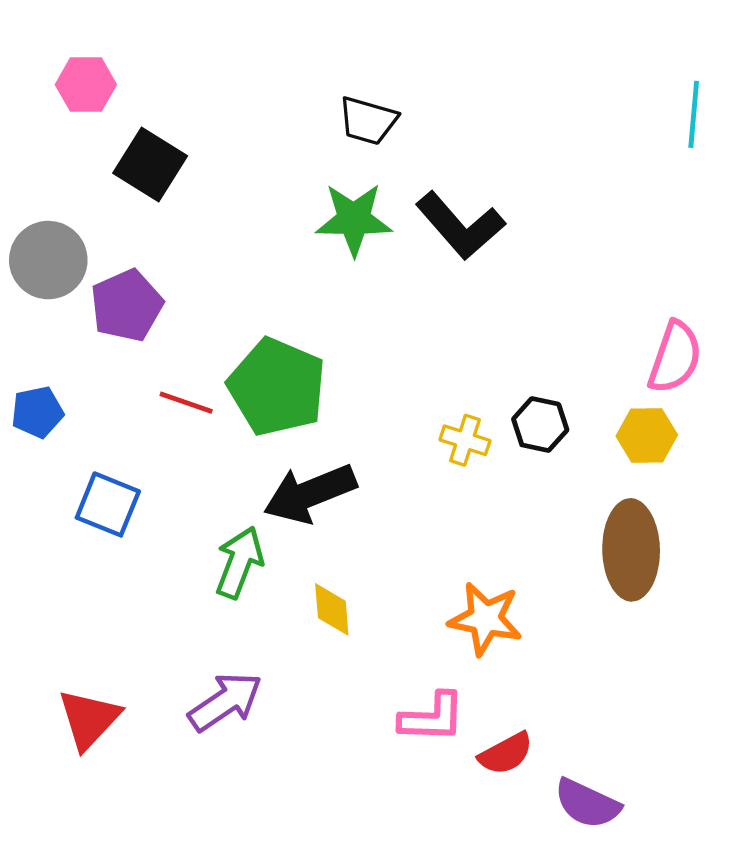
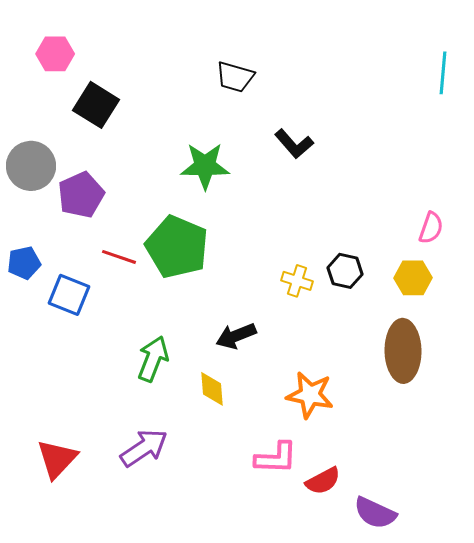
green star: (354, 219) -> (205, 166), moved
black L-shape: (460, 226) -> (294, 144), size x0.7
pink semicircle: (675, 357) -> (431, 228), size x0.7
black arrow: (310, 493) -> (236, 336), moved, size x0.7
blue square: (108, 504) -> (69, 295), moved

